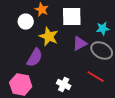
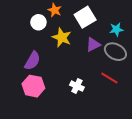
white square: (72, 17) -> (85, 17), turned -30
purple semicircle: (35, 58) -> (32, 61), moved

